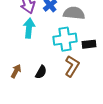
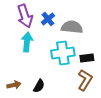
brown L-shape: (72, 66) -> (85, 80), moved
brown arrow: (16, 71) -> (14, 85), turned 48

